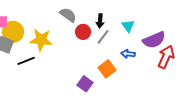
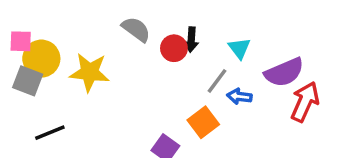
red circle: (83, 32) -> (174, 48), moved
gray line: (103, 37) -> (217, 81), moved
black line: (26, 61) -> (50, 133), moved

